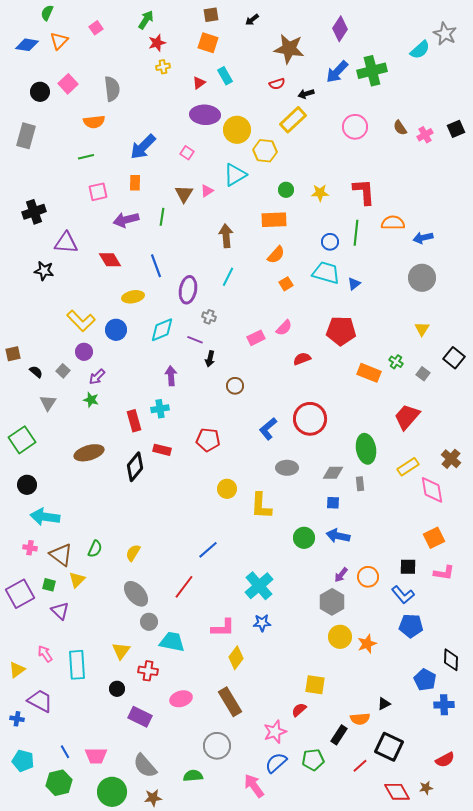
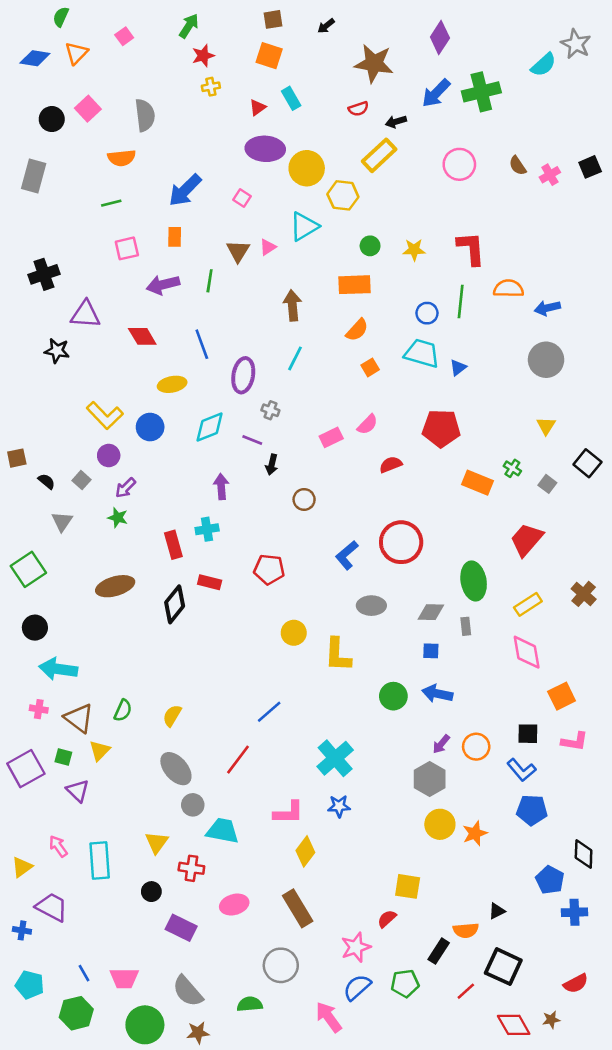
pink diamond: (432, 490) -> (527, 652), moved

